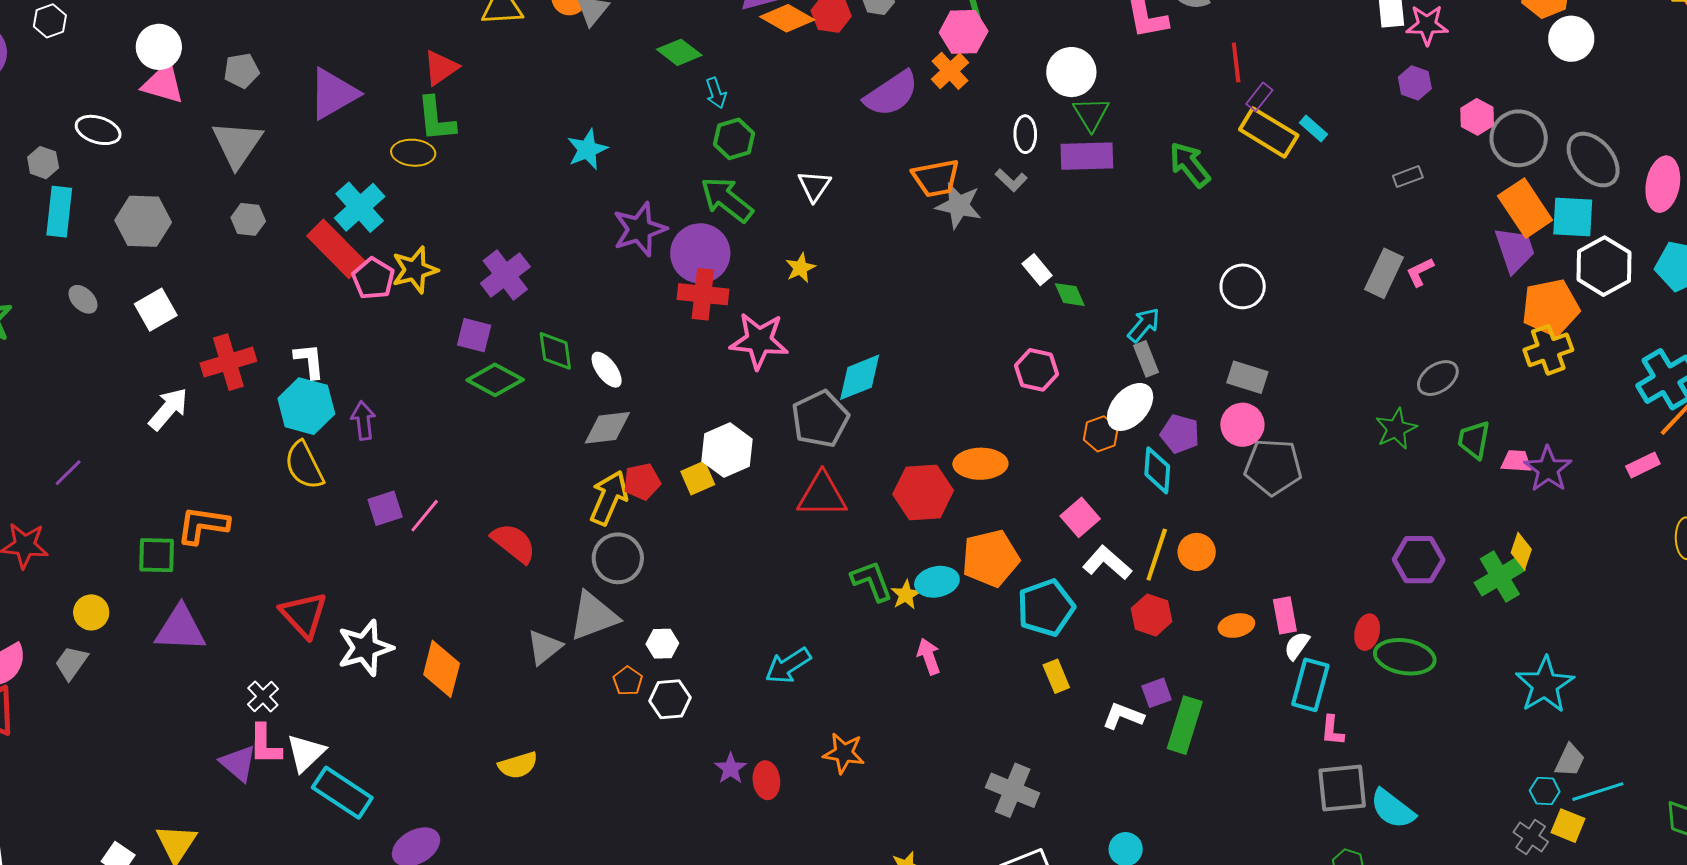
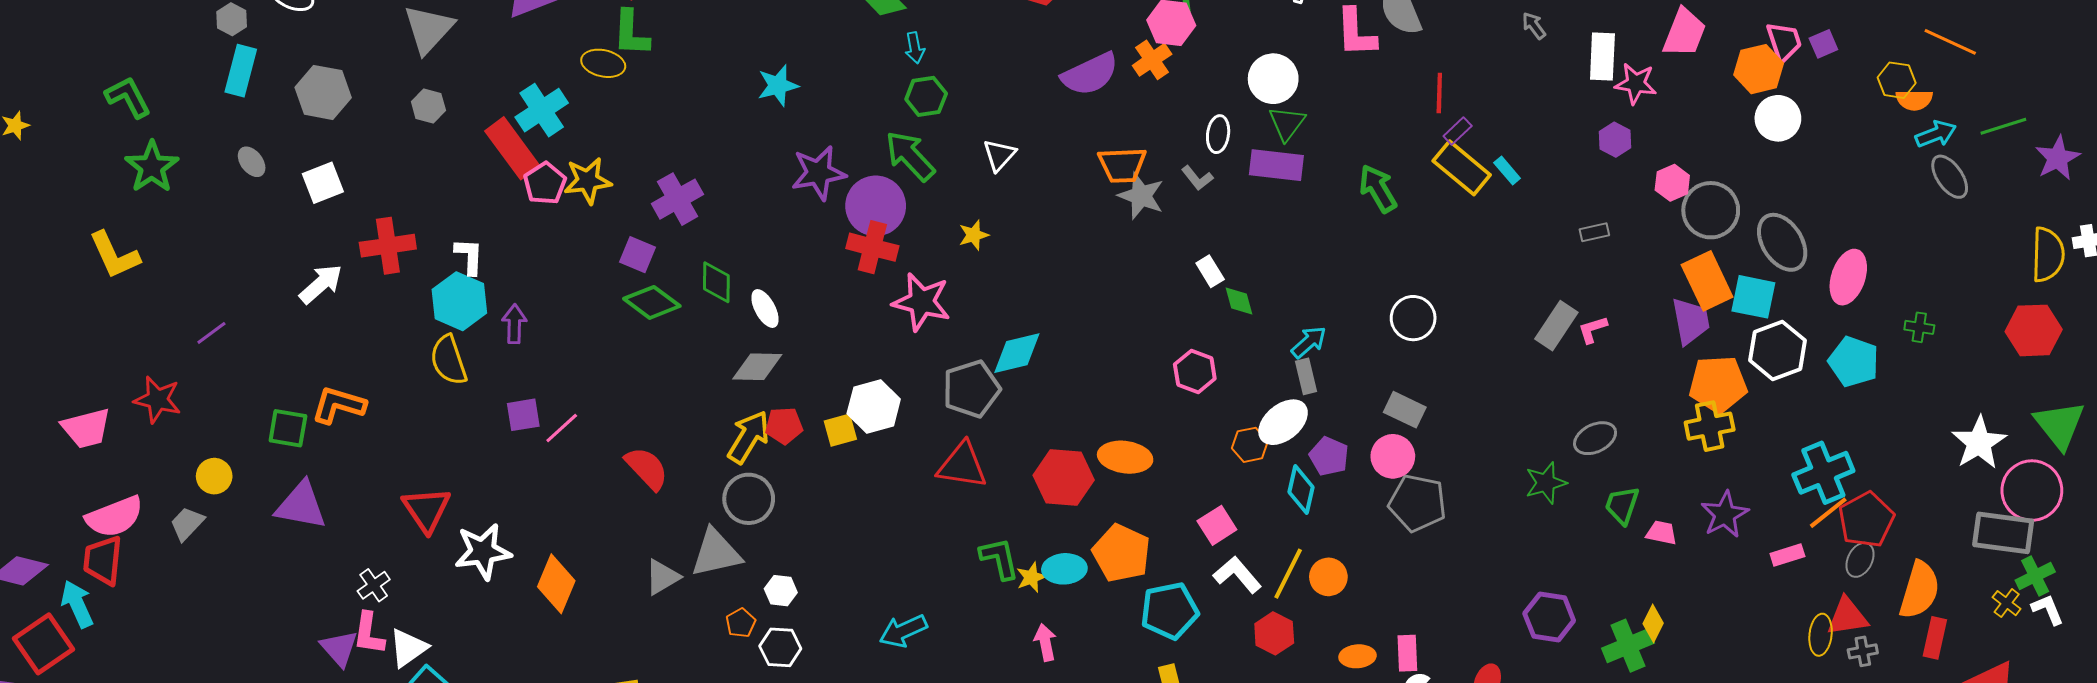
purple star: (1548, 469) -> (1725, 514), moved
orange pentagon: (991, 558) -> (1121, 553), turned 30

